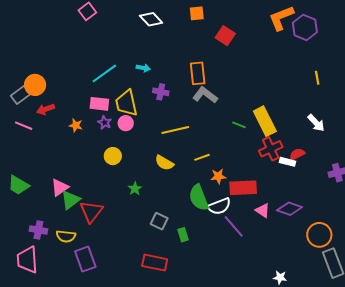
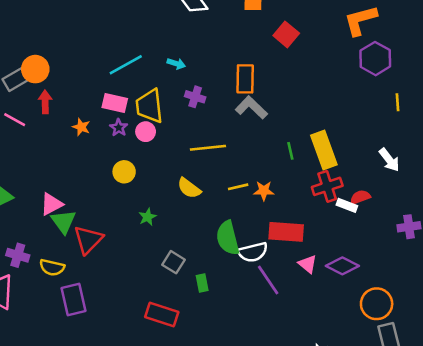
purple hexagon: (305, 27) -> (375, 59), moved
red arrow: (46, 109) -> (45, 102), turned 102
green line: (239, 125) -> (290, 151), turned 48
orange star: (218, 176) -> (264, 191), moved
green triangle: (71, 200) -> (63, 222), turned -35

